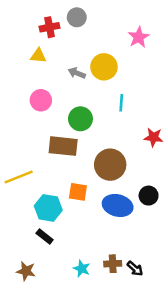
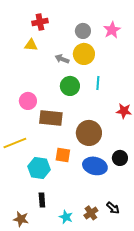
gray circle: (77, 17) -> (83, 31), moved
pink circle: (41, 100) -> (28, 101), moved
green circle: (80, 119) -> (70, 86), moved
black rectangle: (45, 236) -> (42, 200), moved, turned 48
brown cross: (113, 264) -> (91, 213), turned -32
black arrow: (135, 269) -> (113, 208), moved

